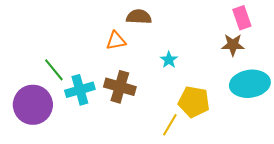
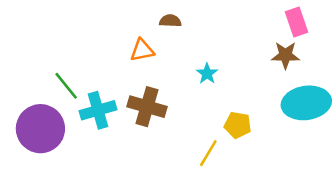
brown semicircle: (139, 17) -> (170, 21), size x0.7
yellow pentagon: (194, 102) -> (238, 125), size x0.7

